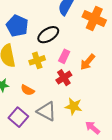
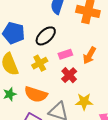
pink rectangle: (64, 56) -> (65, 54), turned 56
orange semicircle: (28, 90) -> (36, 94), size x1.6

